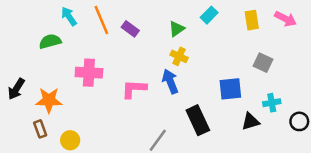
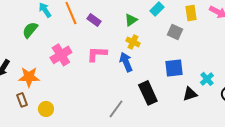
green semicircle: (50, 41) -> (30, 30), turned -36
gray square: (263, 63) -> (175, 32), moved
pink cross: (89, 73) -> (61, 55), turned -35
pink L-shape: (134, 89) -> (97, 54), moved
cyan cross: (272, 103) -> (207, 79), turned -32

